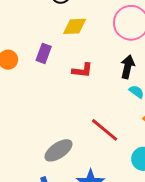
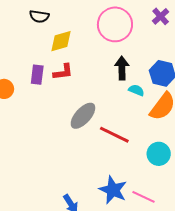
red L-shape: (82, 70) -> (63, 72), moved
gray ellipse: (58, 150) -> (83, 116), moved

